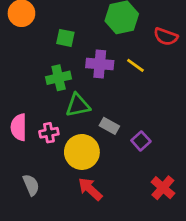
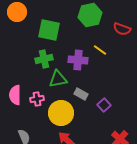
green square: (65, 38) -> (49, 30), size x1.6
purple cross: (100, 64) -> (78, 60), moved

